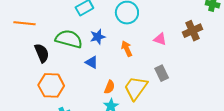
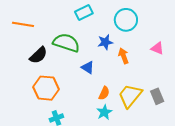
blue star: (98, 37) -> (105, 42), moved
black semicircle: (42, 53) -> (38, 55), turned 66
gray rectangle: (162, 73) -> (157, 96), moved

